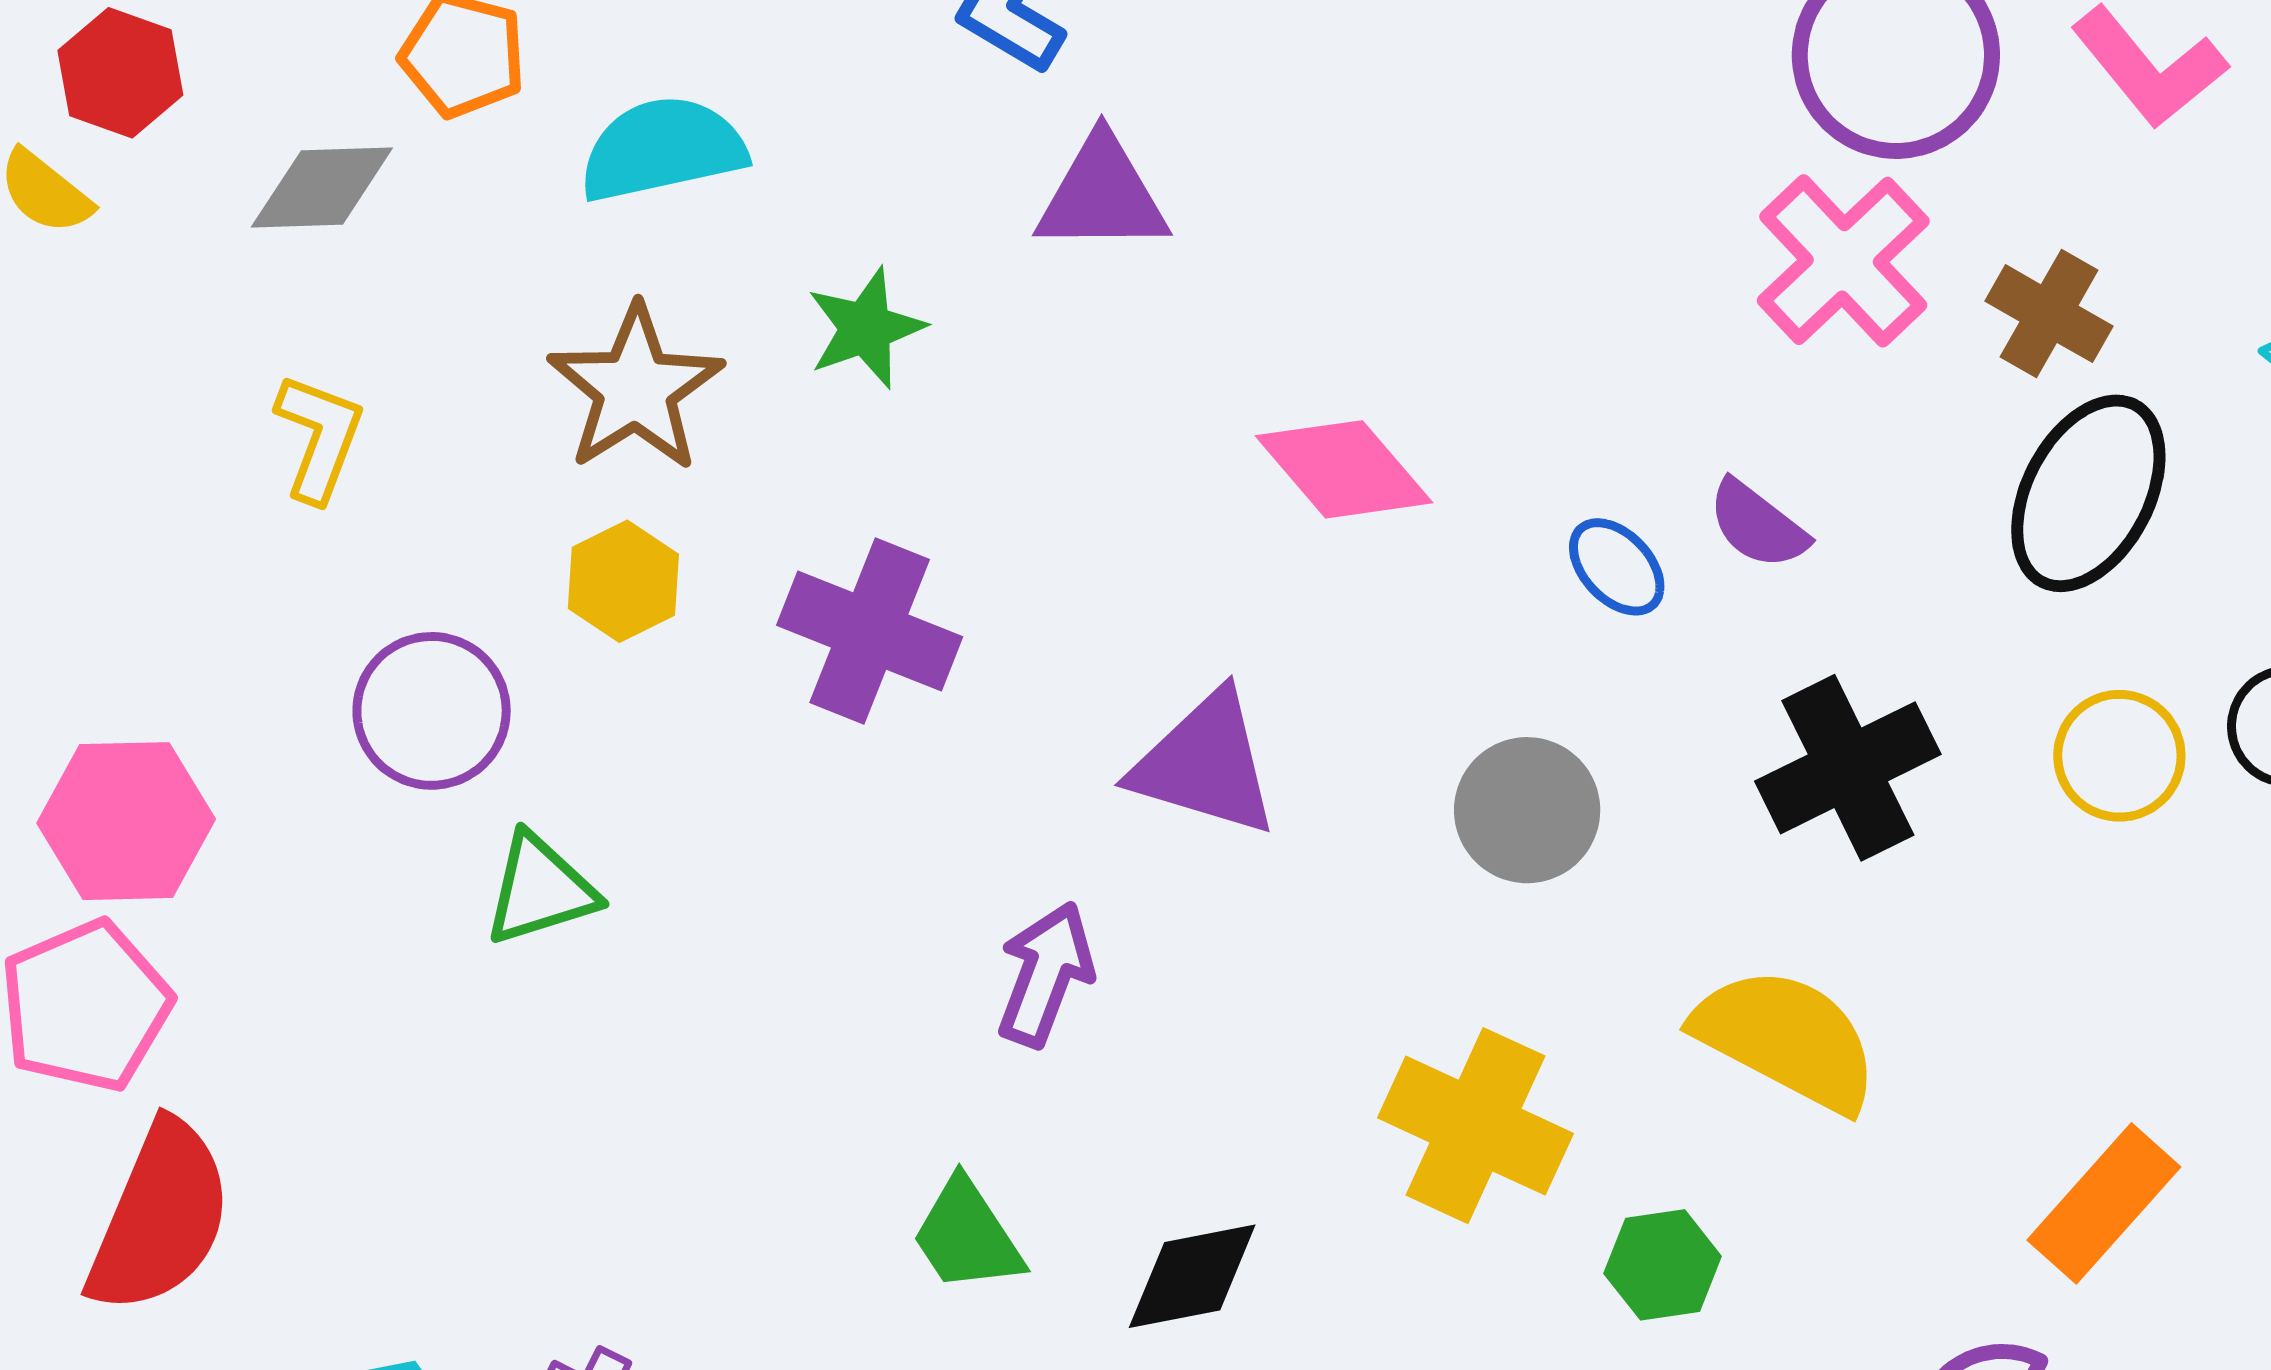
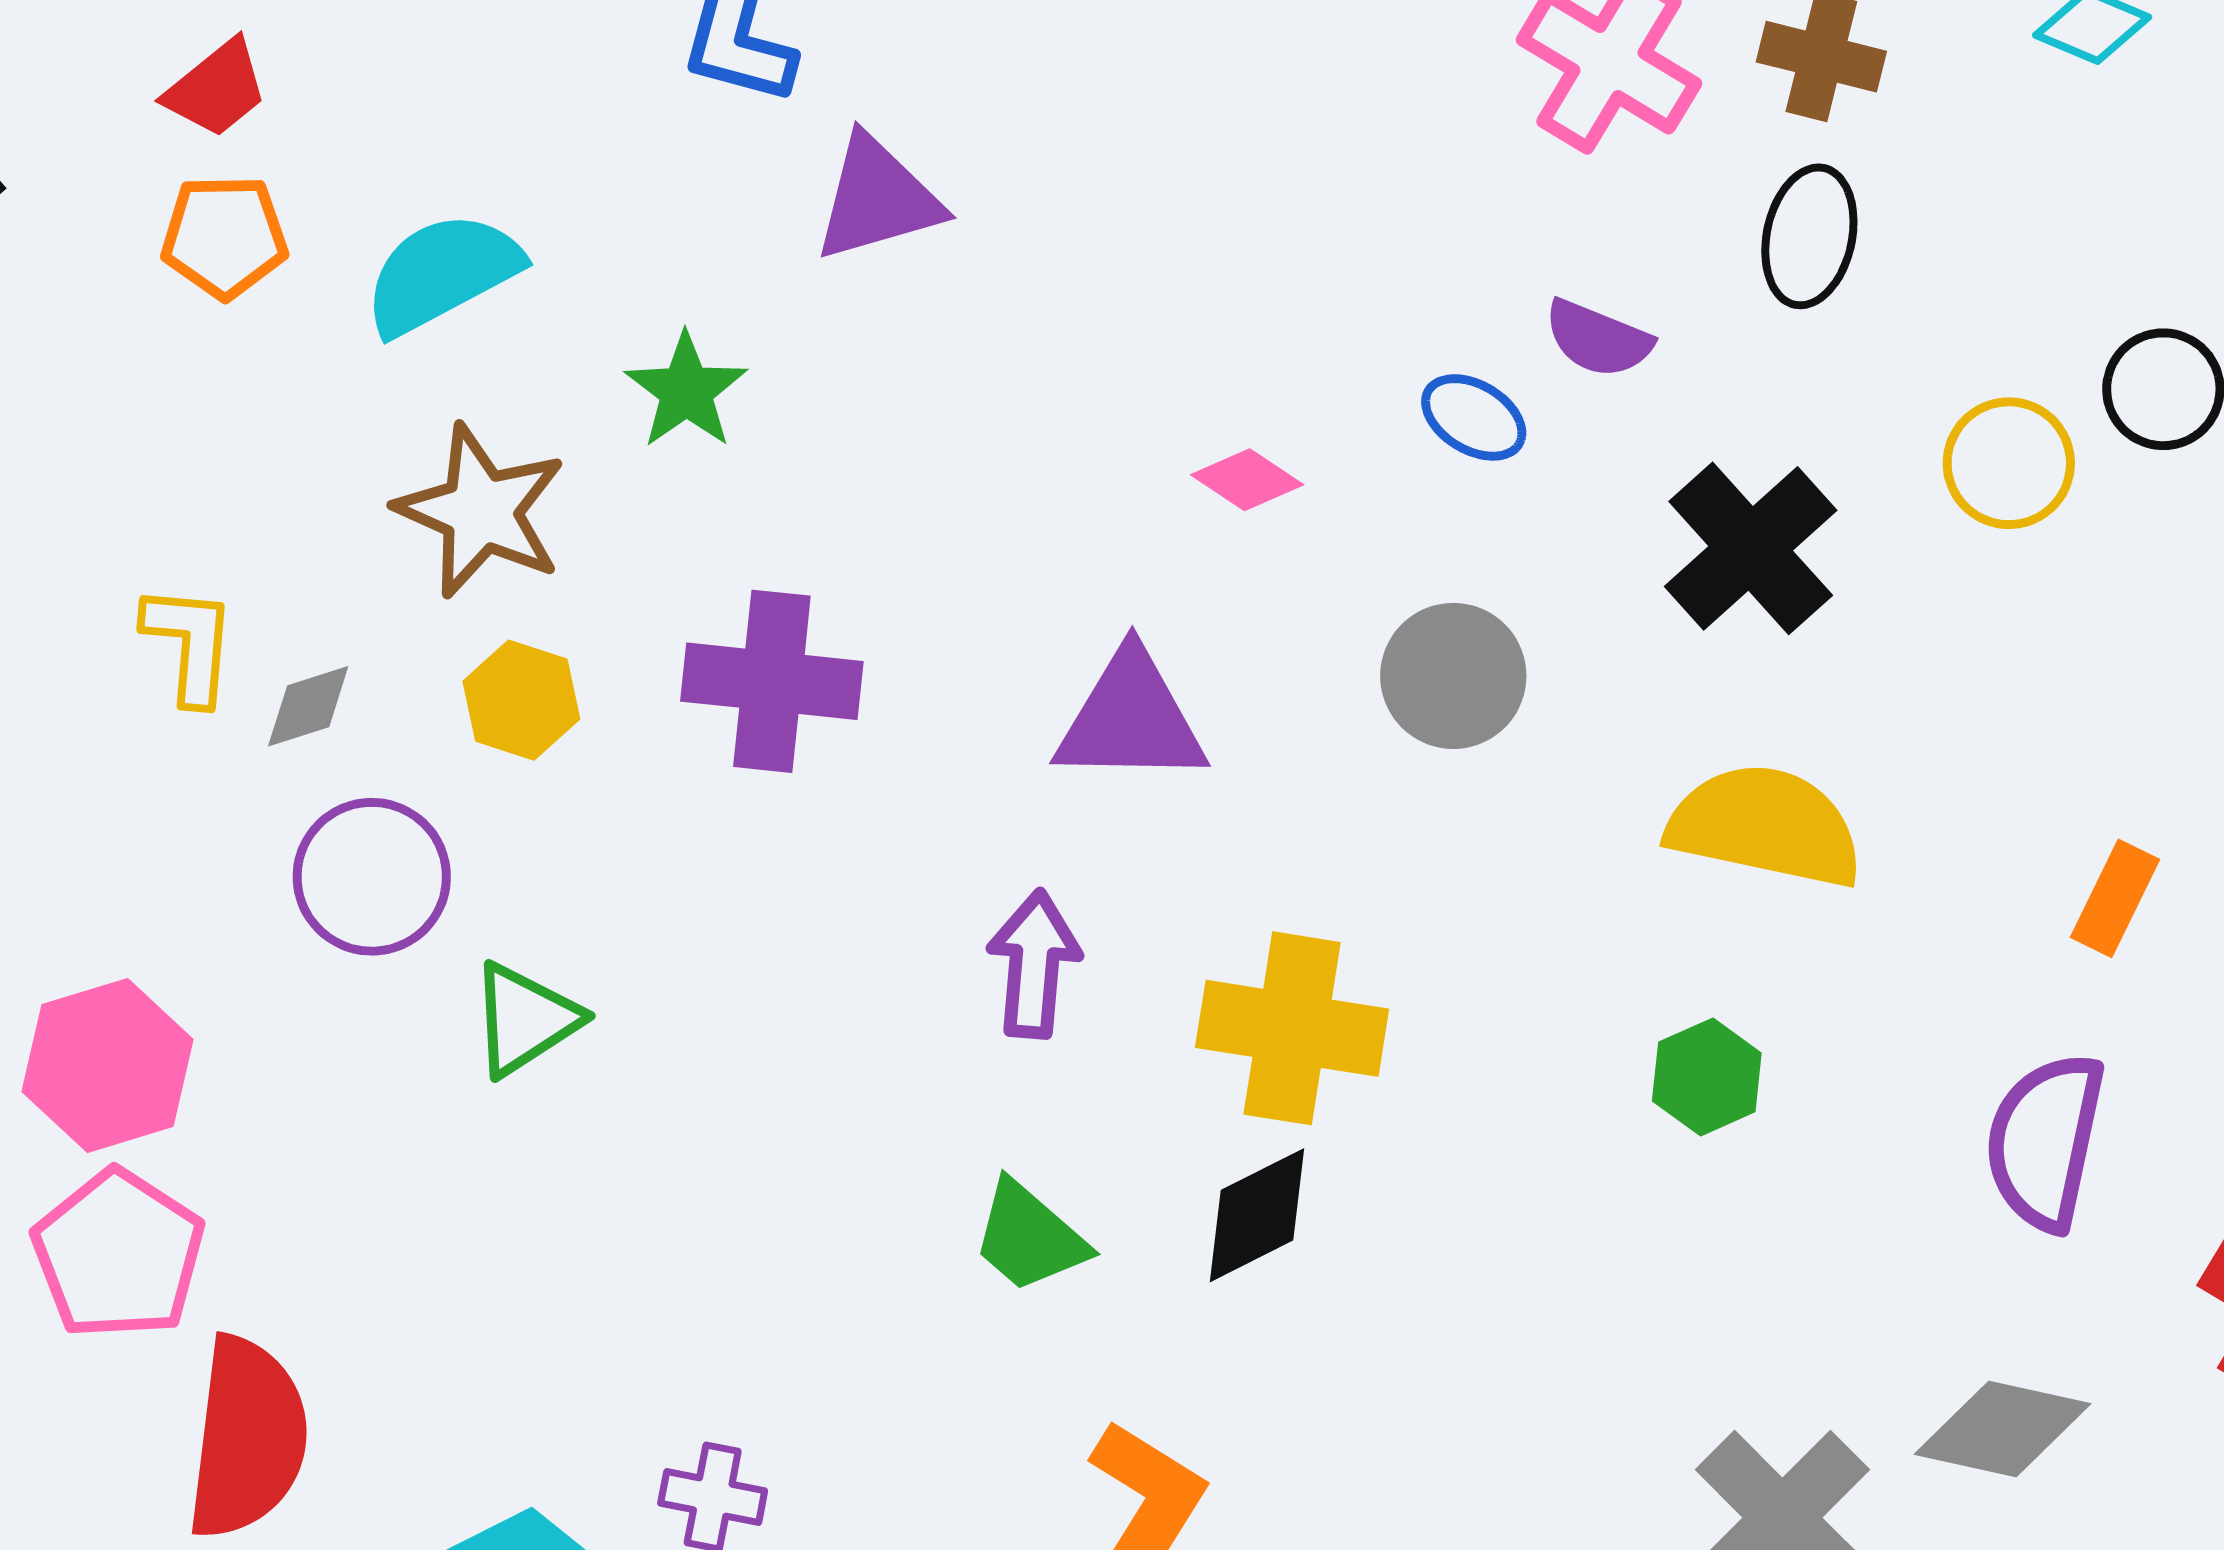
gray diamond: (322, 187) -> (308, 706), moved, size x0.7
pink diamond: (1344, 469) -> (1247, 480), moved, size x0.6
black ellipse: (2088, 493) -> (1809, 236), moved, size x0.7
yellow cross: (1475, 1126) -> (1292, 1028), moved
orange rectangle: (2104, 1203) -> (2115, 898), size x0.7

